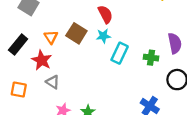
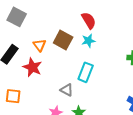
cyan rectangle: (120, 53) -> (86, 72), moved
gray triangle: (53, 82) -> (67, 90), moved

